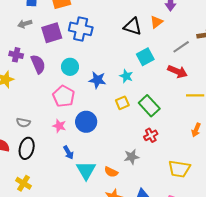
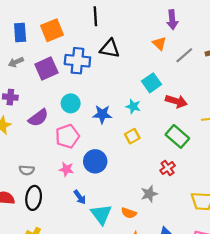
orange triangle: (156, 22) -> (159, 43), turned -32
black triangle: (133, 27) -> (110, 49), moved
gray line: (181, 47) -> (184, 55), moved
purple semicircle: (38, 64) -> (38, 118), moved, turned 84
red arrow: (177, 72) -> (176, 101), moved
pink pentagon: (64, 96) -> (67, 136), turned 30
green rectangle: (149, 106) -> (177, 136), moved

